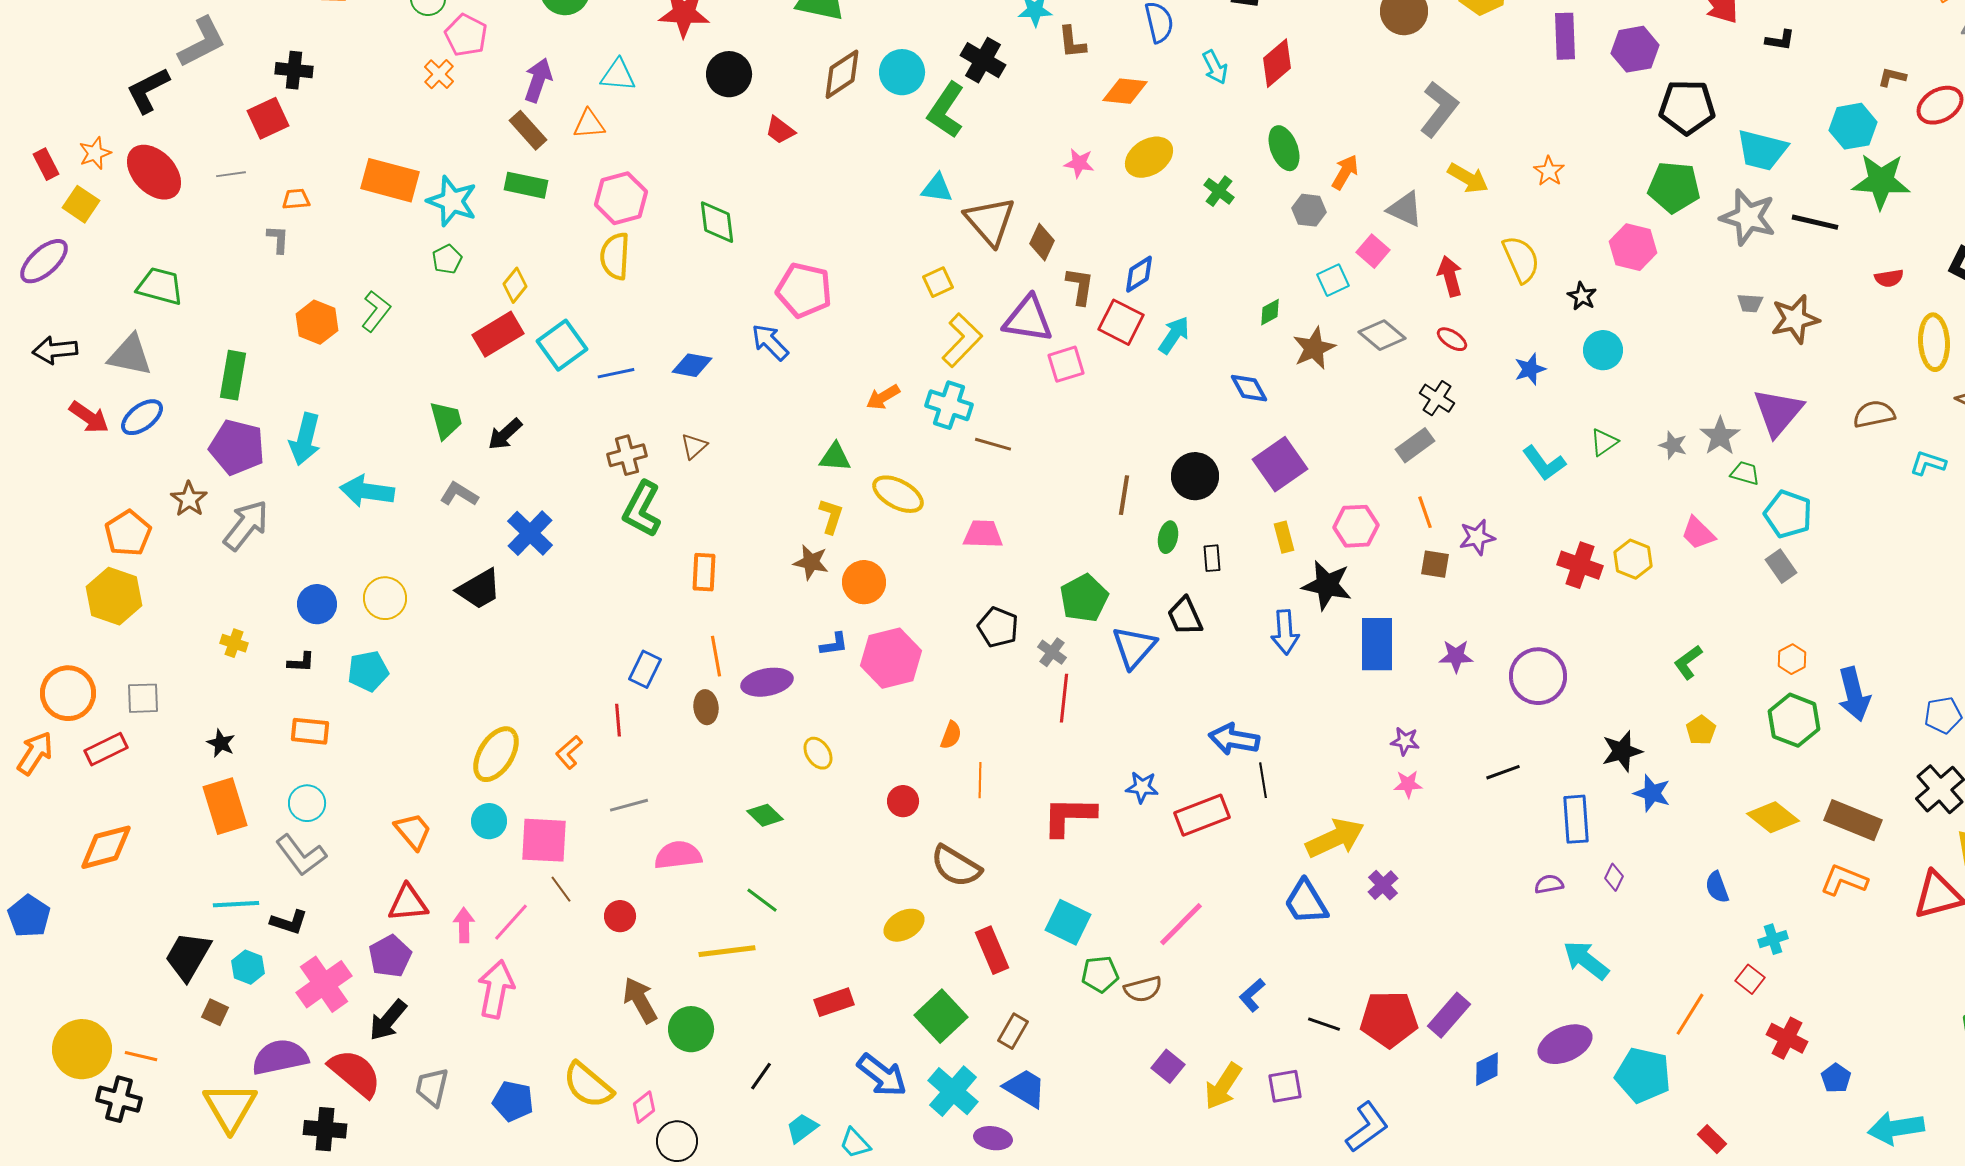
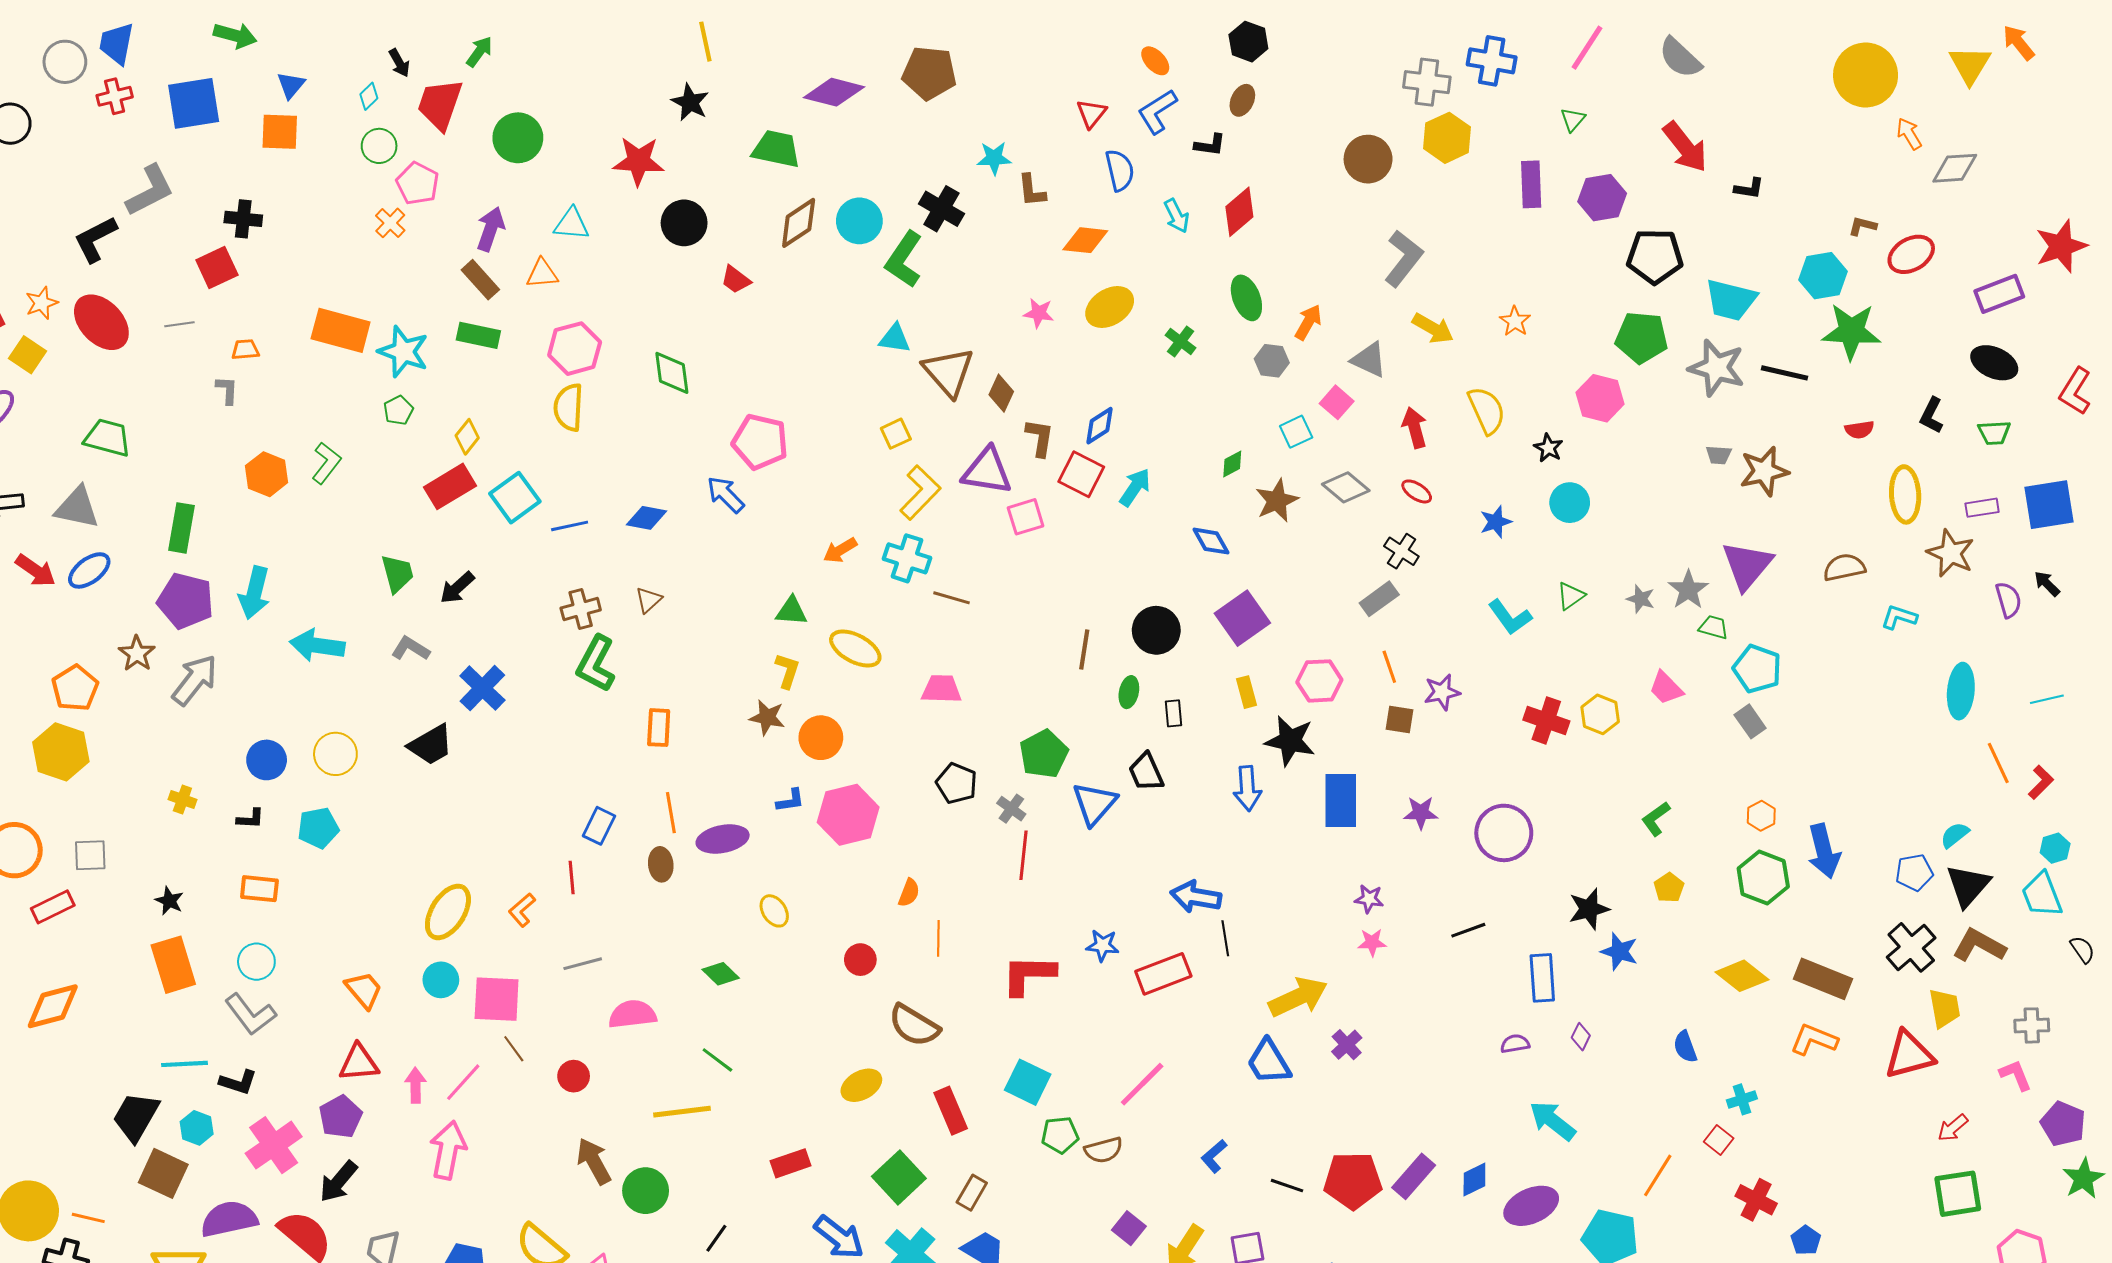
brown square: (215, 1012) -> (163, 1173), size x1.8
blue diamond: (1487, 1069) -> (1474, 1179), moved

